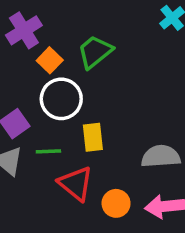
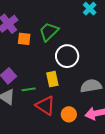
orange square: (50, 60) -> (24, 39), turned -32
white circle: (61, 99) -> (67, 56), moved

